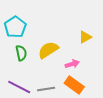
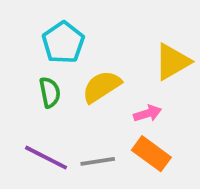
cyan pentagon: (15, 27) -> (63, 43), moved
yellow triangle: (85, 37) -> (172, 62), size x1.5

